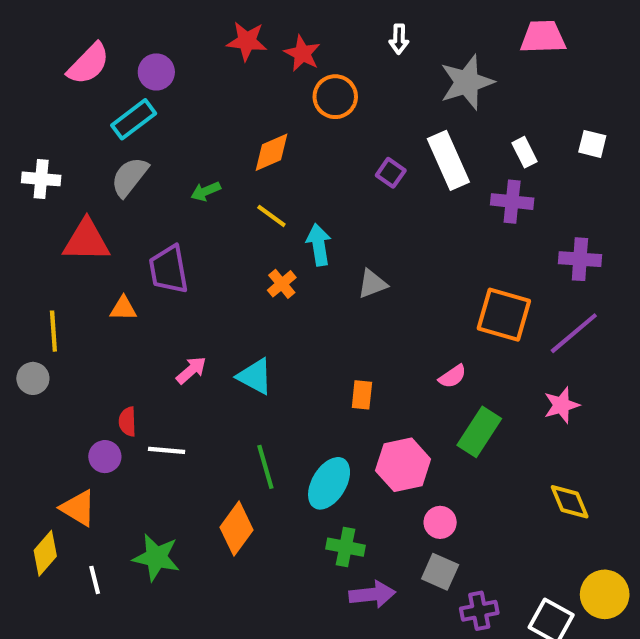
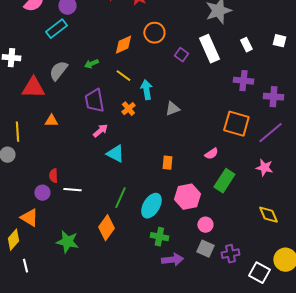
orange circle: (335, 97) -> (154, 33), moved
gray semicircle: (130, 177) -> (58, 71), moved
purple cross: (512, 202) -> (243, 81), moved
purple trapezoid: (169, 269) -> (94, 101), moved
pink arrow: (191, 370) -> (100, 131), moved
pink star: (561, 405) -> (264, 168), turned 30
green line: (265, 467) -> (120, 198), turned 40
white line: (95, 580) -> (25, 266), moved
purple cross: (479, 611) -> (230, 254), moved

